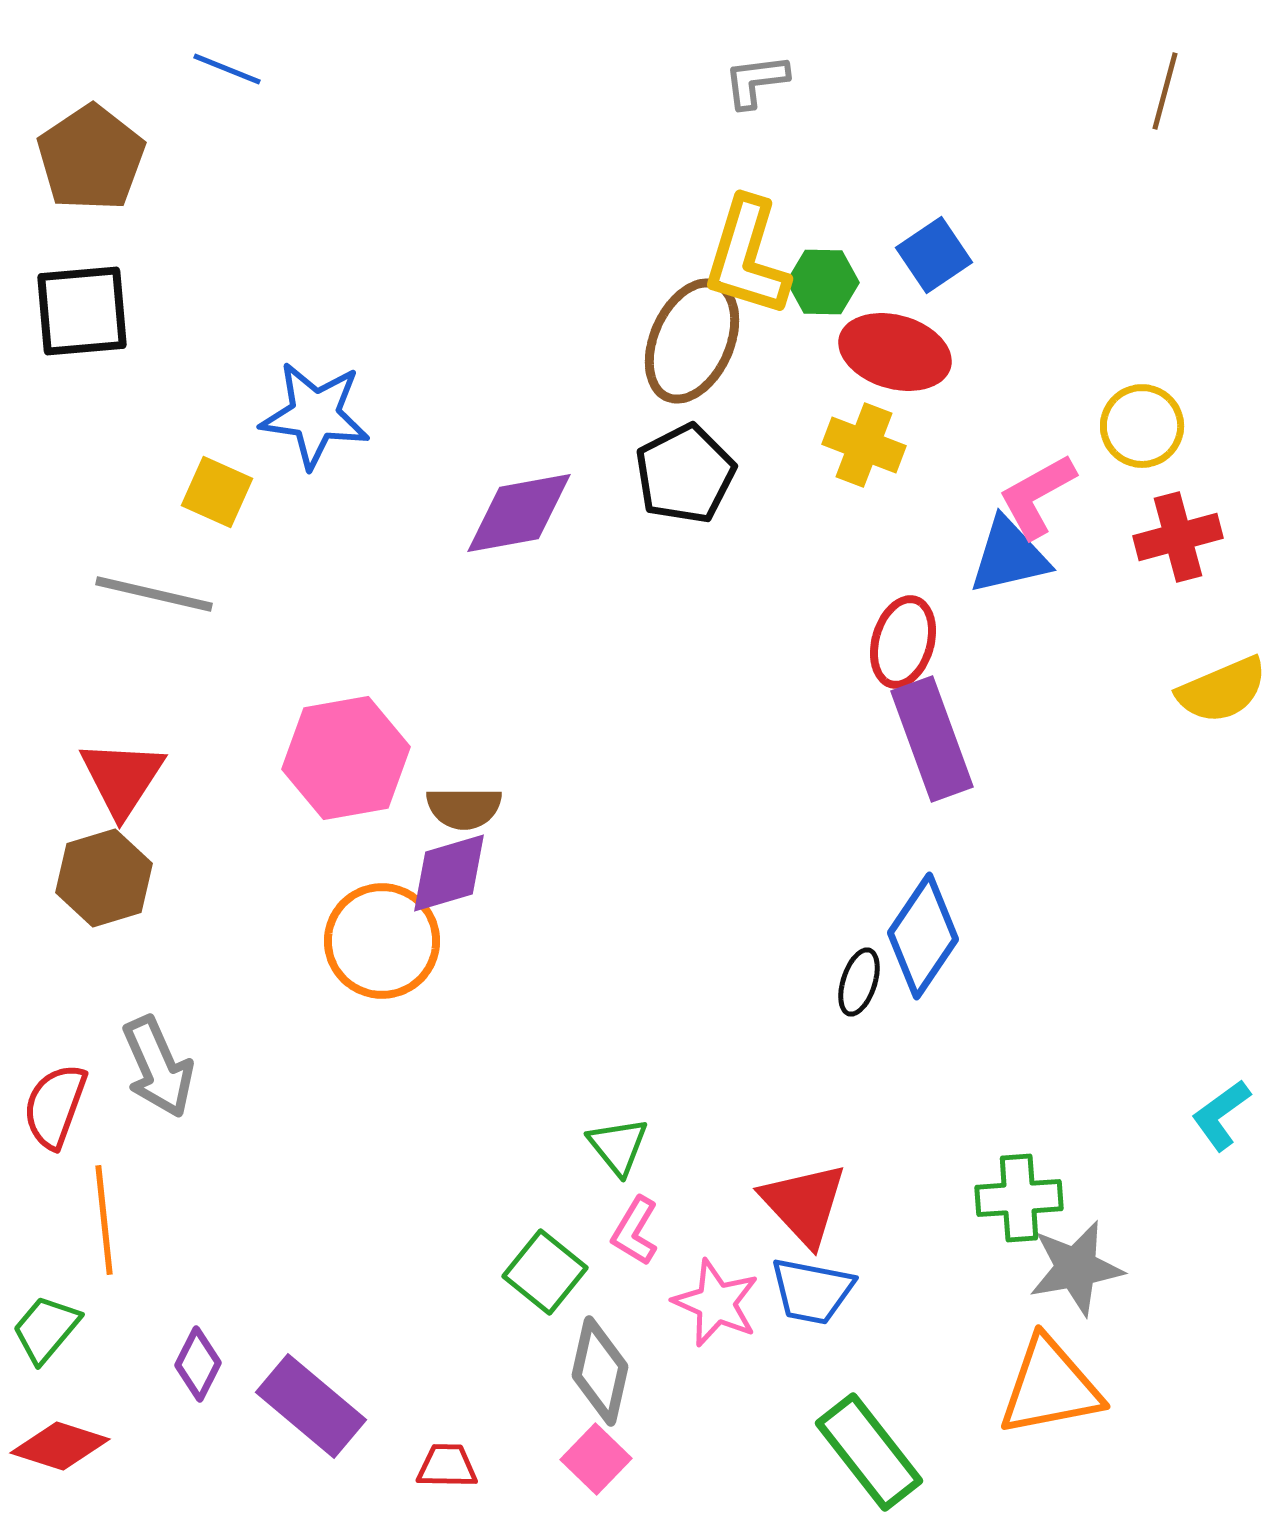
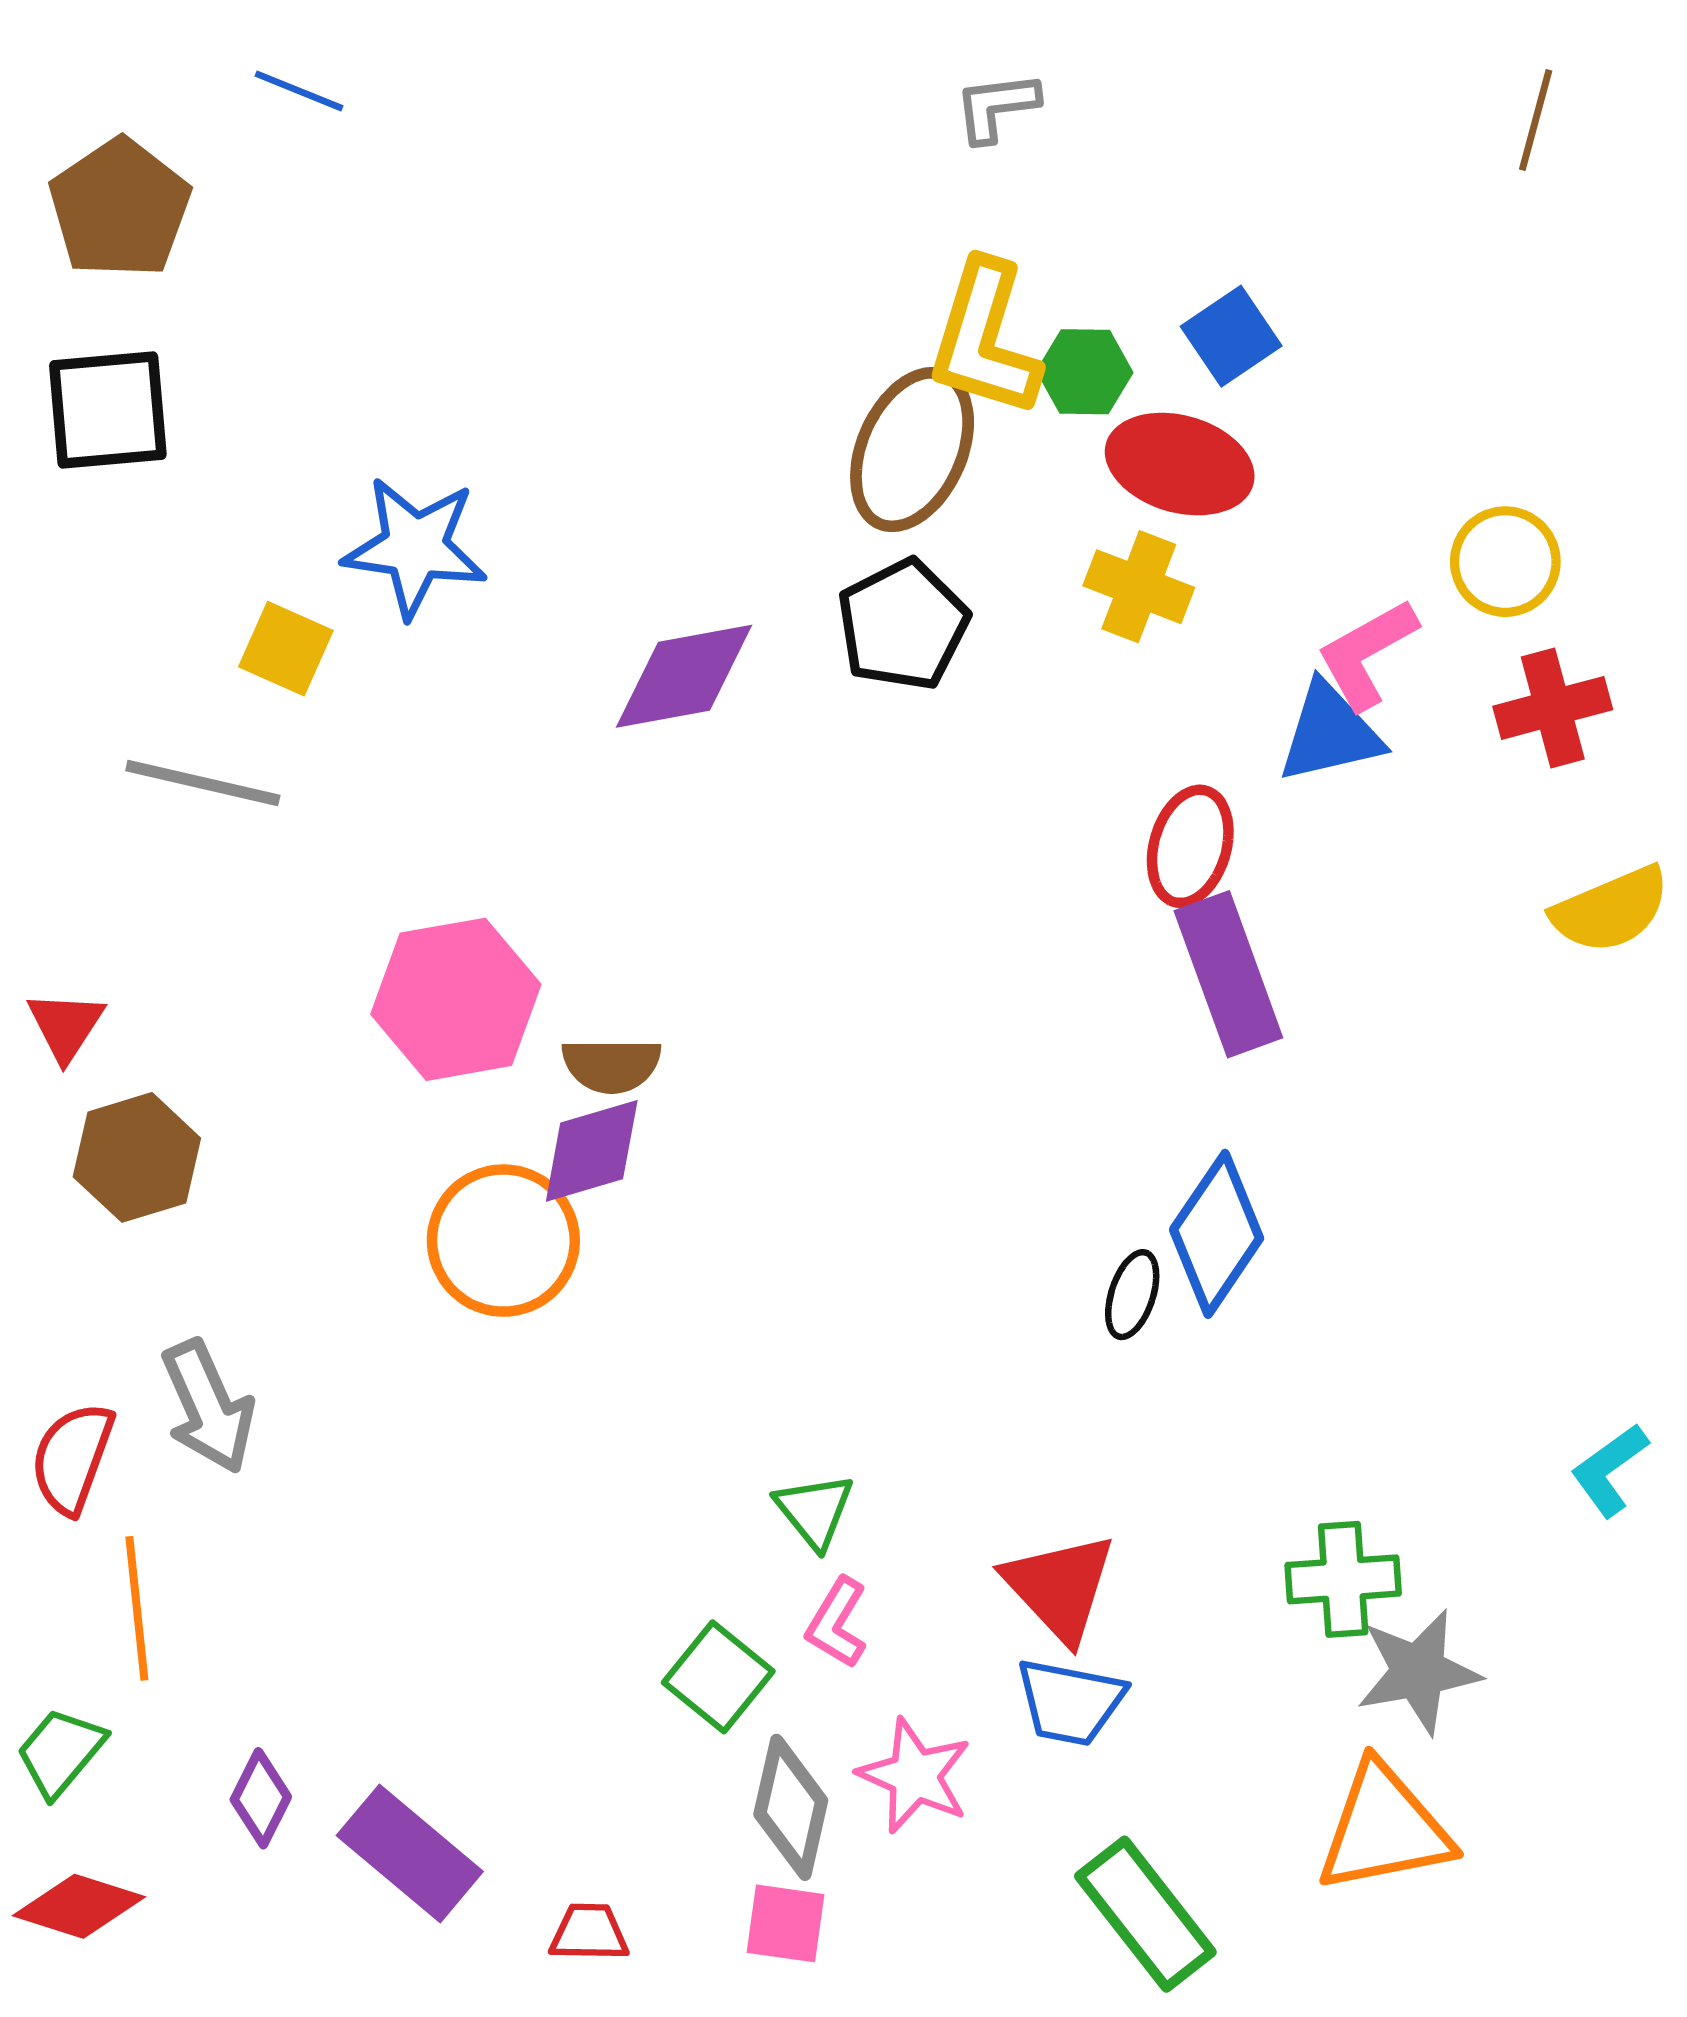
red triangle: (122, 778) -> (66, 1026), moved, size x0.7
pink star: (716, 1303) -> (915, 1776), moved
pink square: (596, 1459) -> (785, 1923), turned -36

